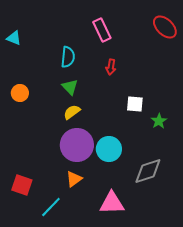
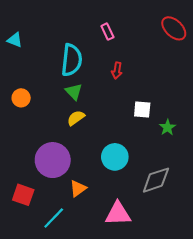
pink rectangle: (102, 30) -> (107, 32), size x0.7
cyan semicircle: (68, 57) -> (72, 60), size x1.4
purple circle: (77, 145) -> (53, 160), moved

